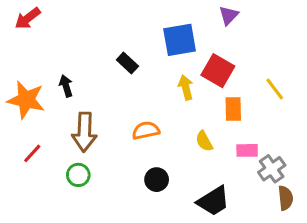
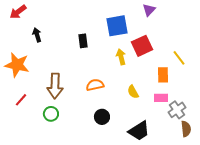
black rectangle: (127, 63) -> (83, 41), turned 40
red square: (218, 71) -> (142, 46), turned 35
black arrow: (66, 86) -> (37, 35), moved
orange rectangle: (233, 109) -> (163, 75), moved

